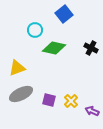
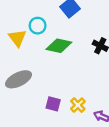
yellow triangle: (17, 68) -> (17, 38), moved, turned -48
gray ellipse: (21, 94) -> (19, 79), moved

